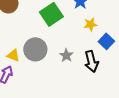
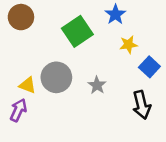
black arrow: (91, 61) -> (142, 105), moved

